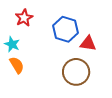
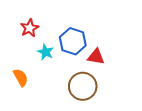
cyan star: (12, 44) -> (46, 52), moved

